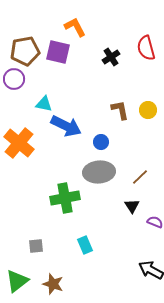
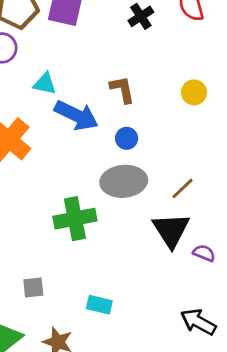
brown L-shape: (120, 110) -> (122, 90), moved
black triangle: (132, 206) -> (171, 230), size x1.8
cyan rectangle: (85, 245) -> (99, 305), moved, turned -54

